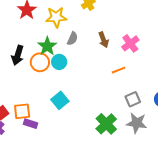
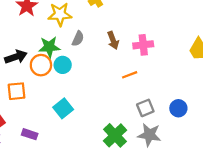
pink cross: (130, 43) -> (143, 45), turned 30
green star: (47, 46) -> (49, 47), turned 30
black arrow: (18, 55) -> (16, 57), turned -126
orange square: (22, 111) -> (17, 91), moved

